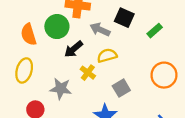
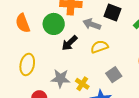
orange semicircle: (29, 34) -> (23, 23), moved
yellow cross: (88, 73) -> (82, 84), moved

